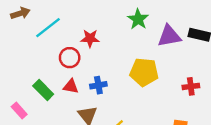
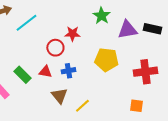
red star: (90, 38) -> (72, 34), moved
red circle: (70, 58) -> (55, 48), moved
red cross: (191, 86) -> (145, 72), size x1.6

